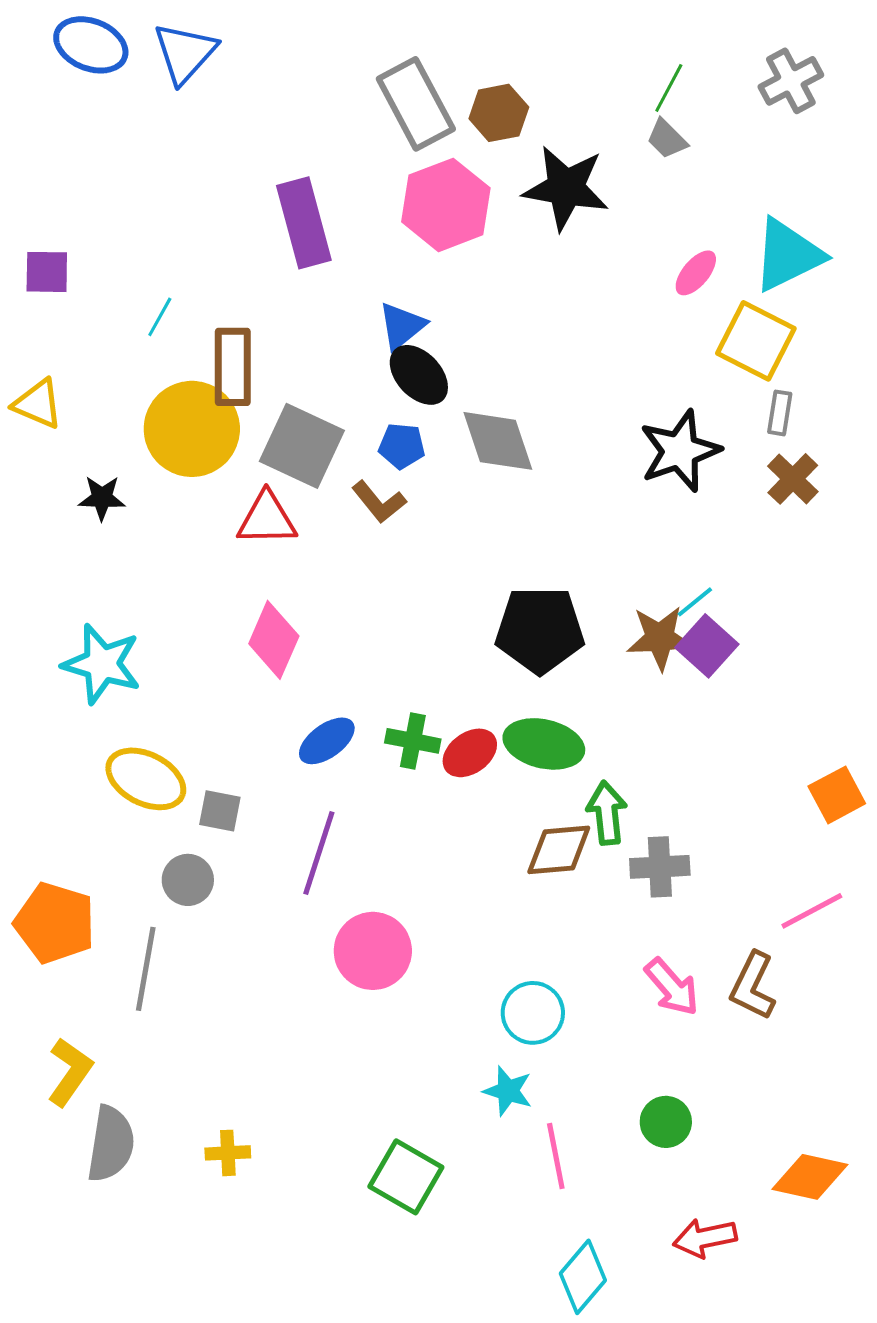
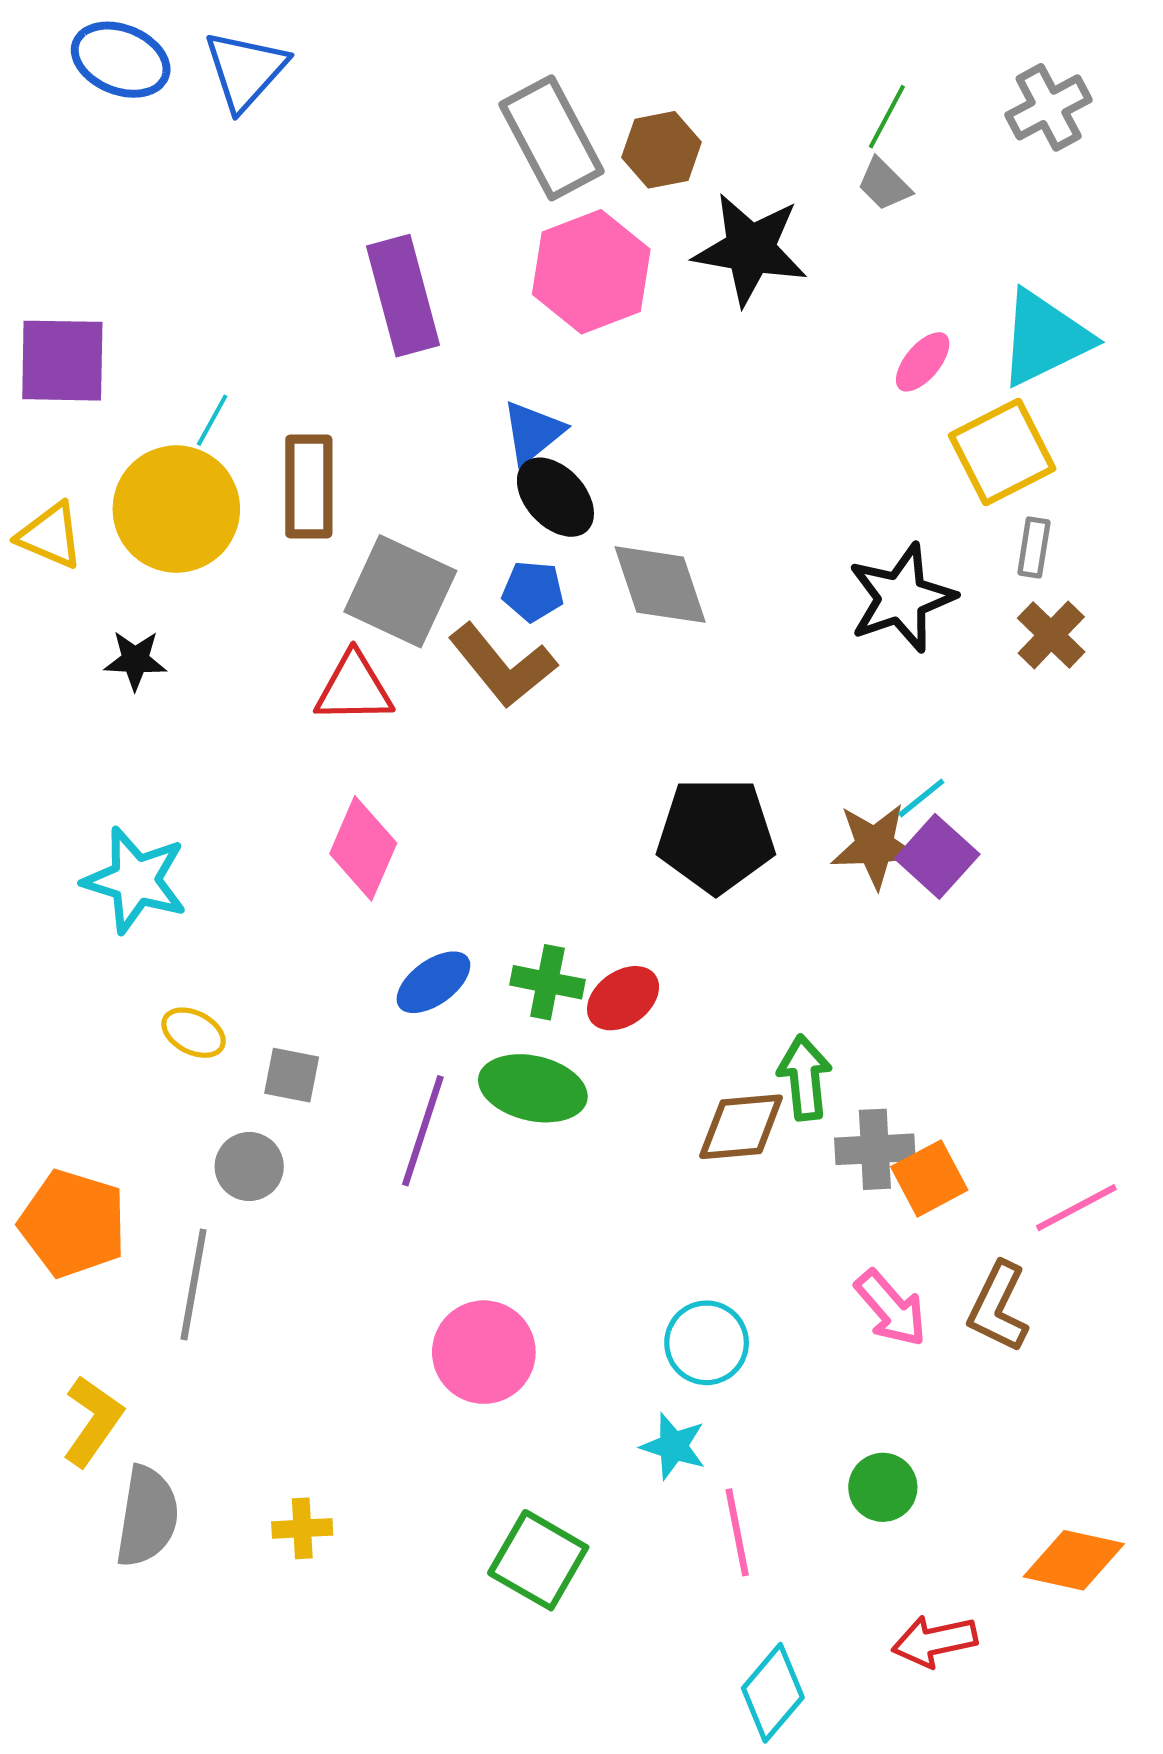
purple square: (47, 272) -> (62, 361), size x1.5
yellow square: (756, 341) -> (1002, 452), turned 36
yellow circle: (192, 429) -> (176, 509), moved
brown L-shape: (379, 502) -> (502, 665), size x1.5
green ellipse: (544, 744) -> (533, 1088), moved
yellow ellipse: (146, 779) -> (194, 1033), size x0.6
orange square: (837, 795) -> (929, 1178), moved
pink circle: (373, 951) -> (484, 1352), moved

